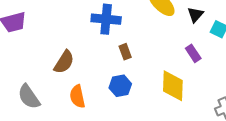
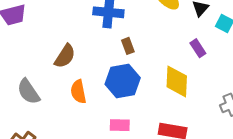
blue hexagon: (120, 86) -> (123, 81), size x1.5

